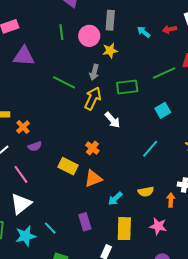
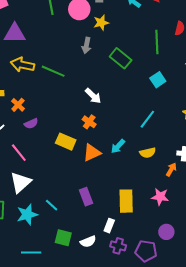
green line: (164, 73) -> (157, 42), turned -65
green line: (64, 82) -> (53, 71), moved
green rectangle: (127, 87) -> (121, 58), turned 50
yellow arrow: (93, 98) -> (22, 65), moved, turned -100
white arrow: (112, 120) -> (93, 96), moved
yellow semicircle: (146, 192) -> (148, 153), moved
cyan arrow: (115, 199) -> (118, 146), moved
orange arrow: (171, 200) -> (171, 169), turned 32

